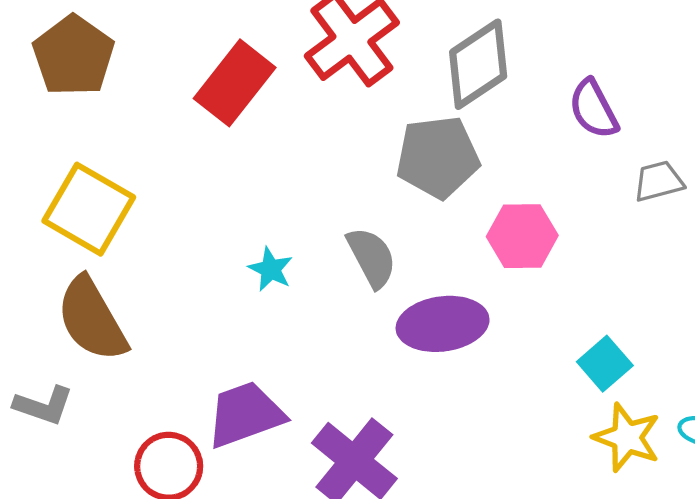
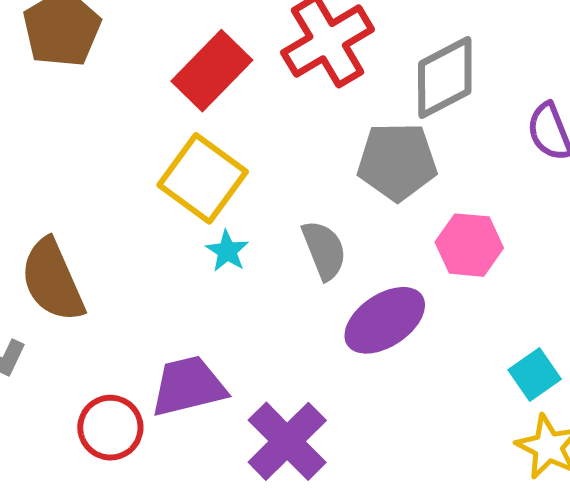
yellow square: (89, 209) -> (203, 178), moved
purple ellipse: (443, 324) -> (385, 320), turned -32

